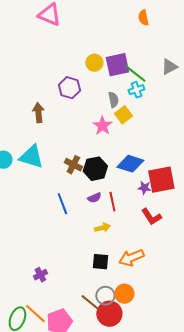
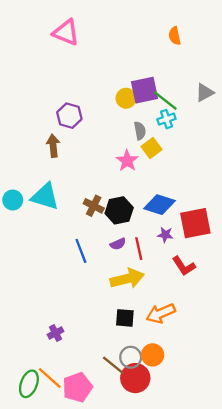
yellow circle: (94, 63) -> (126, 98), moved
purple hexagon: (69, 88) -> (69, 116), moved
purple star: (144, 188) -> (165, 235), moved
yellow arrow: (102, 228) -> (127, 279), size x1.8

